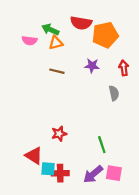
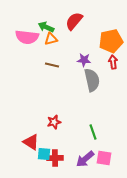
red semicircle: (81, 23) -> (74, 21), turned 120
orange pentagon: (105, 35) -> (111, 41), moved
pink semicircle: (29, 40) -> (27, 37), size x1.6
gray semicircle: (114, 93) -> (92, 80), moved, size x1.6

